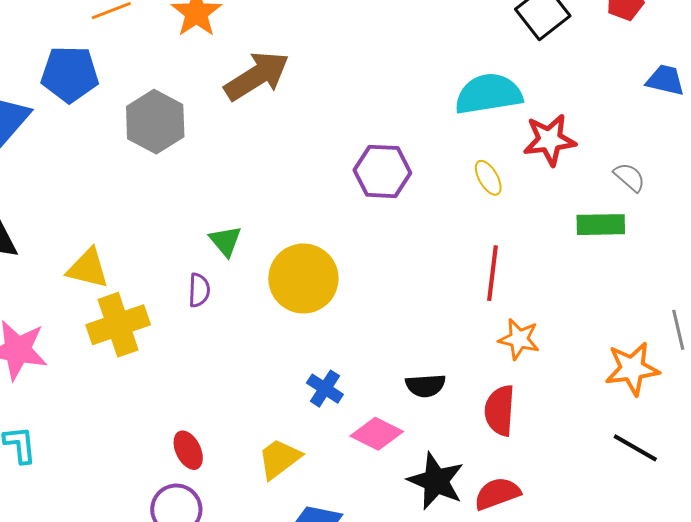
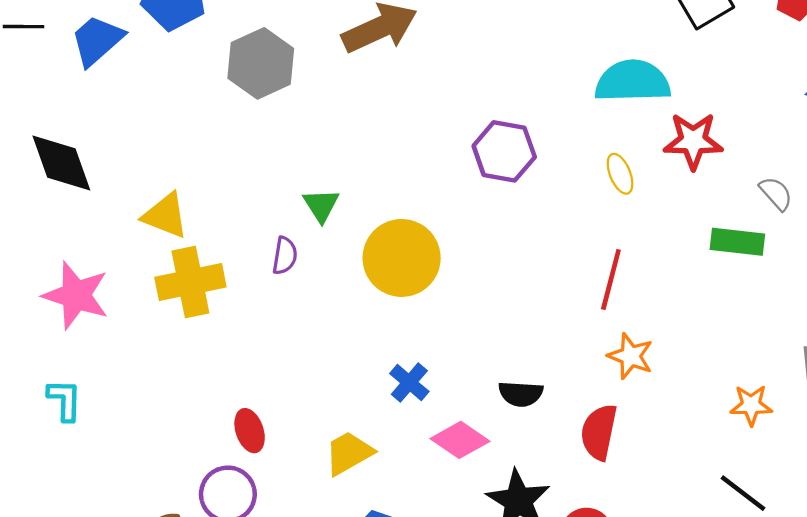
orange star: (632, 369) -> (751, 405), size x0.7

